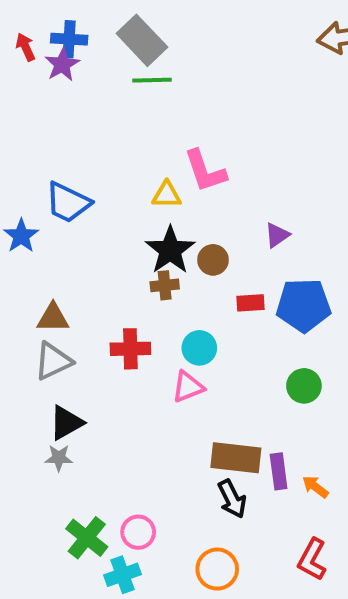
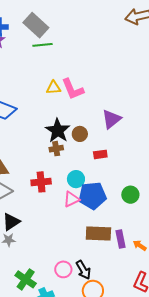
yellow triangle: (167, 195) -> (54, 88), moved
purple triangle: (277, 235) -> (111, 119), size x1.5
blue pentagon: (304, 305) -> (92, 196), moved
black arrow: (232, 499) -> (83, 270), moved
pink circle: (138, 532) -> (63, 269), moved

